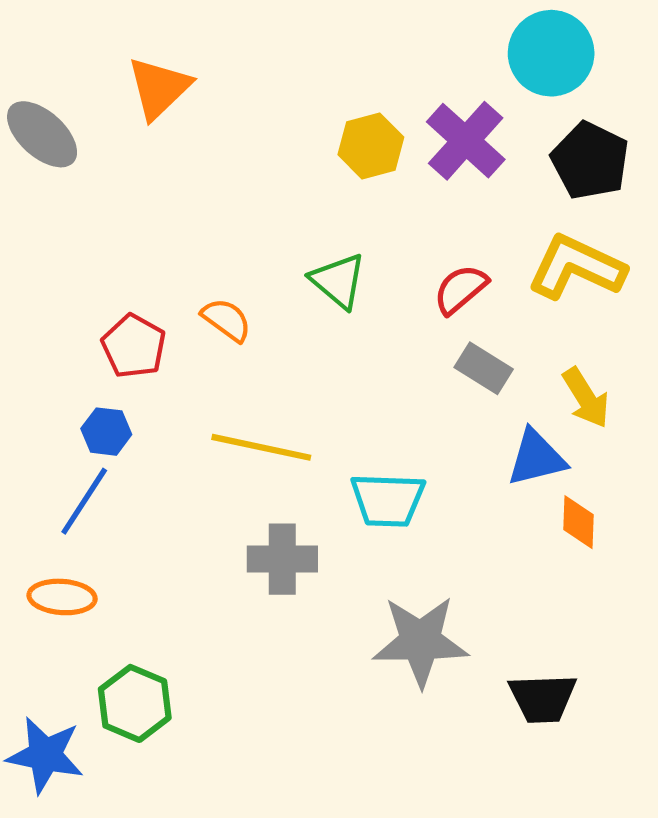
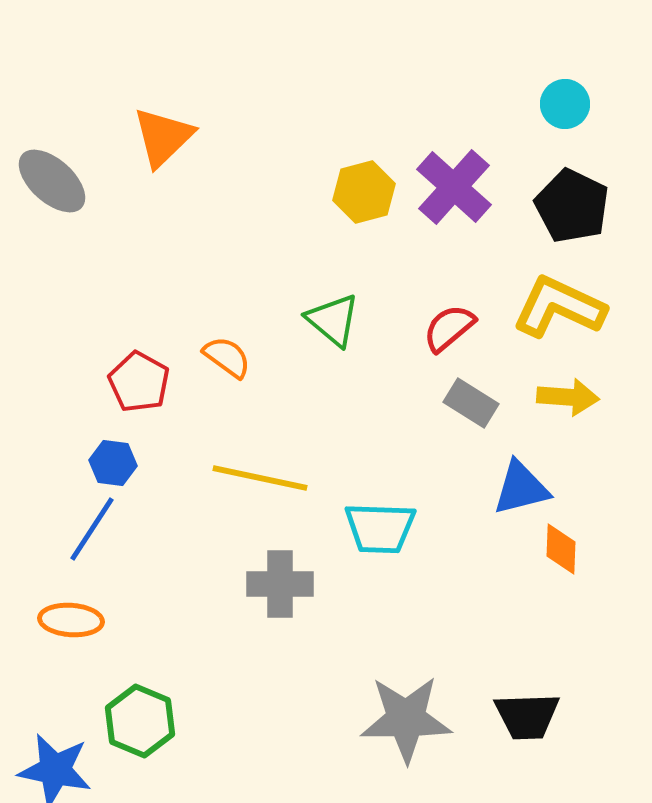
cyan circle: (551, 53) -> (565, 104), moved, size x0.6
yellow arrow: (586, 398) -> (568, 397), moved, turned -54
gray star: (420, 641) -> (406, 719), moved

